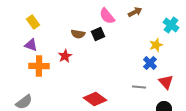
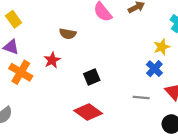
black square: (98, 34) -> (92, 77), moved
orange cross: (39, 66) -> (21, 72), turned 30

